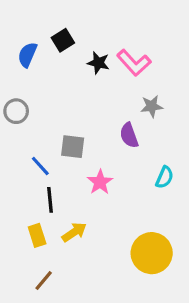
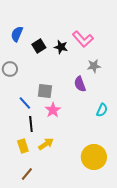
black square: (63, 40) -> (39, 46), moved
black star: (98, 63) -> (61, 47), moved
pink star: (100, 182) -> (53, 110), moved

